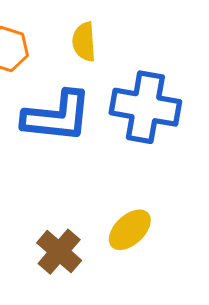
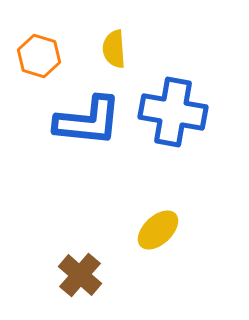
brown cross: (59, 252) -> (80, 275), moved

